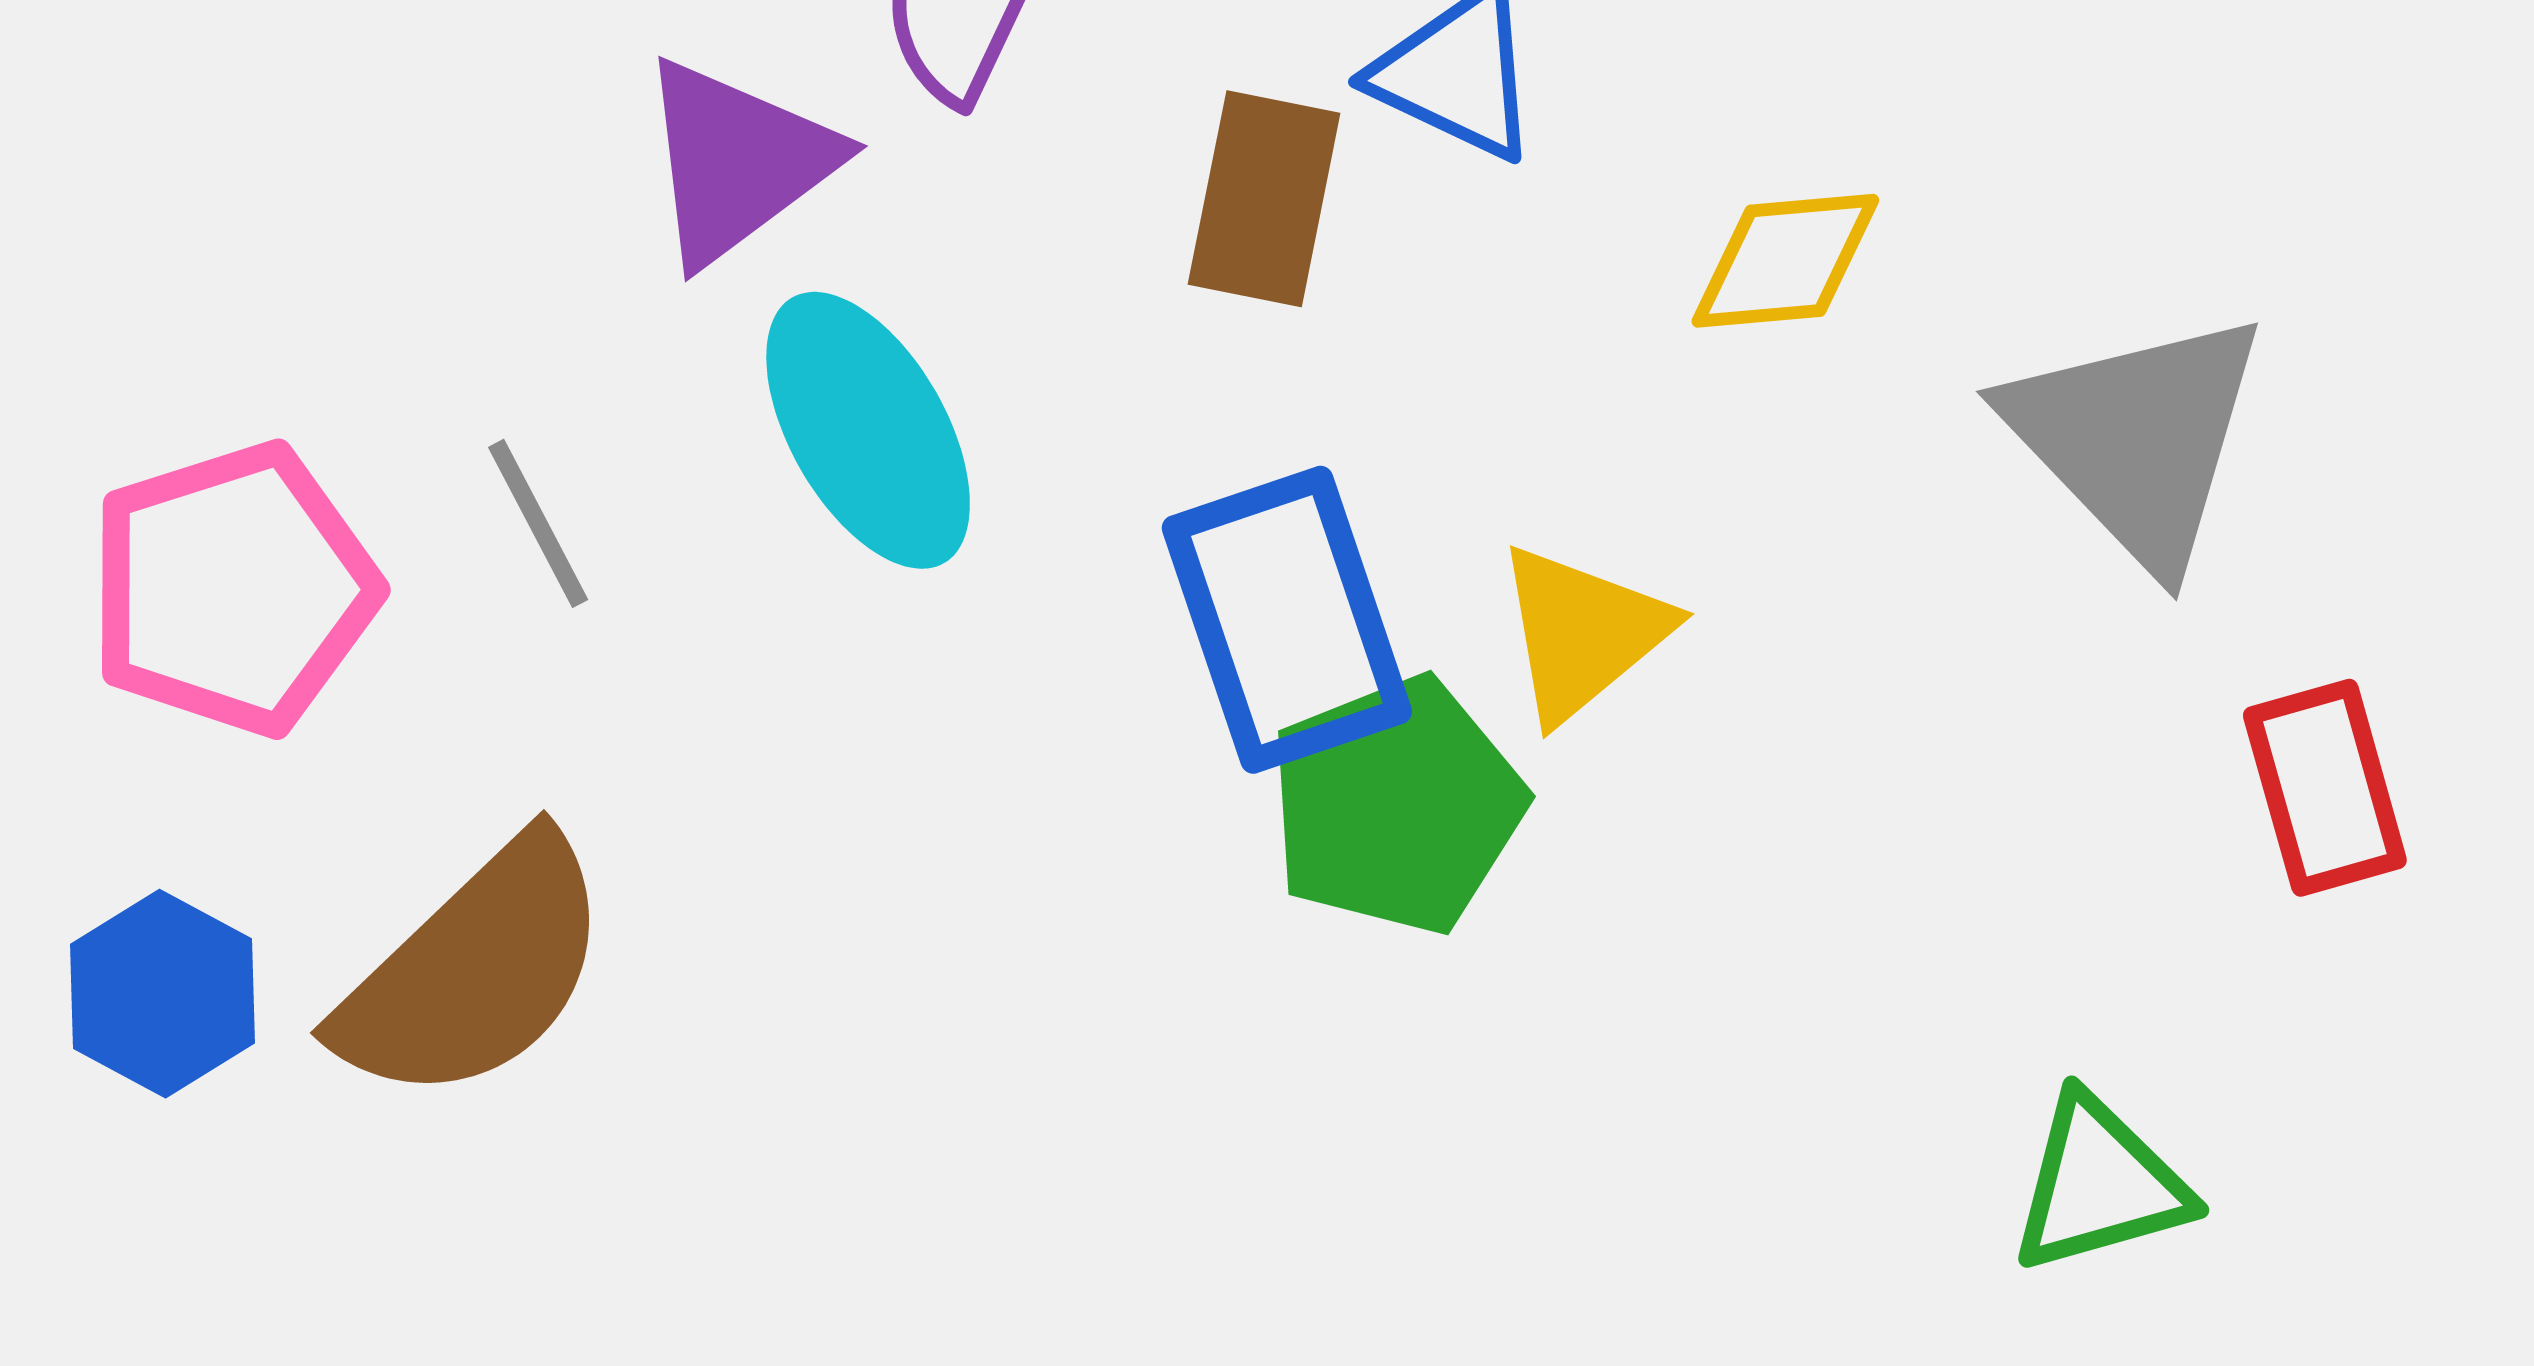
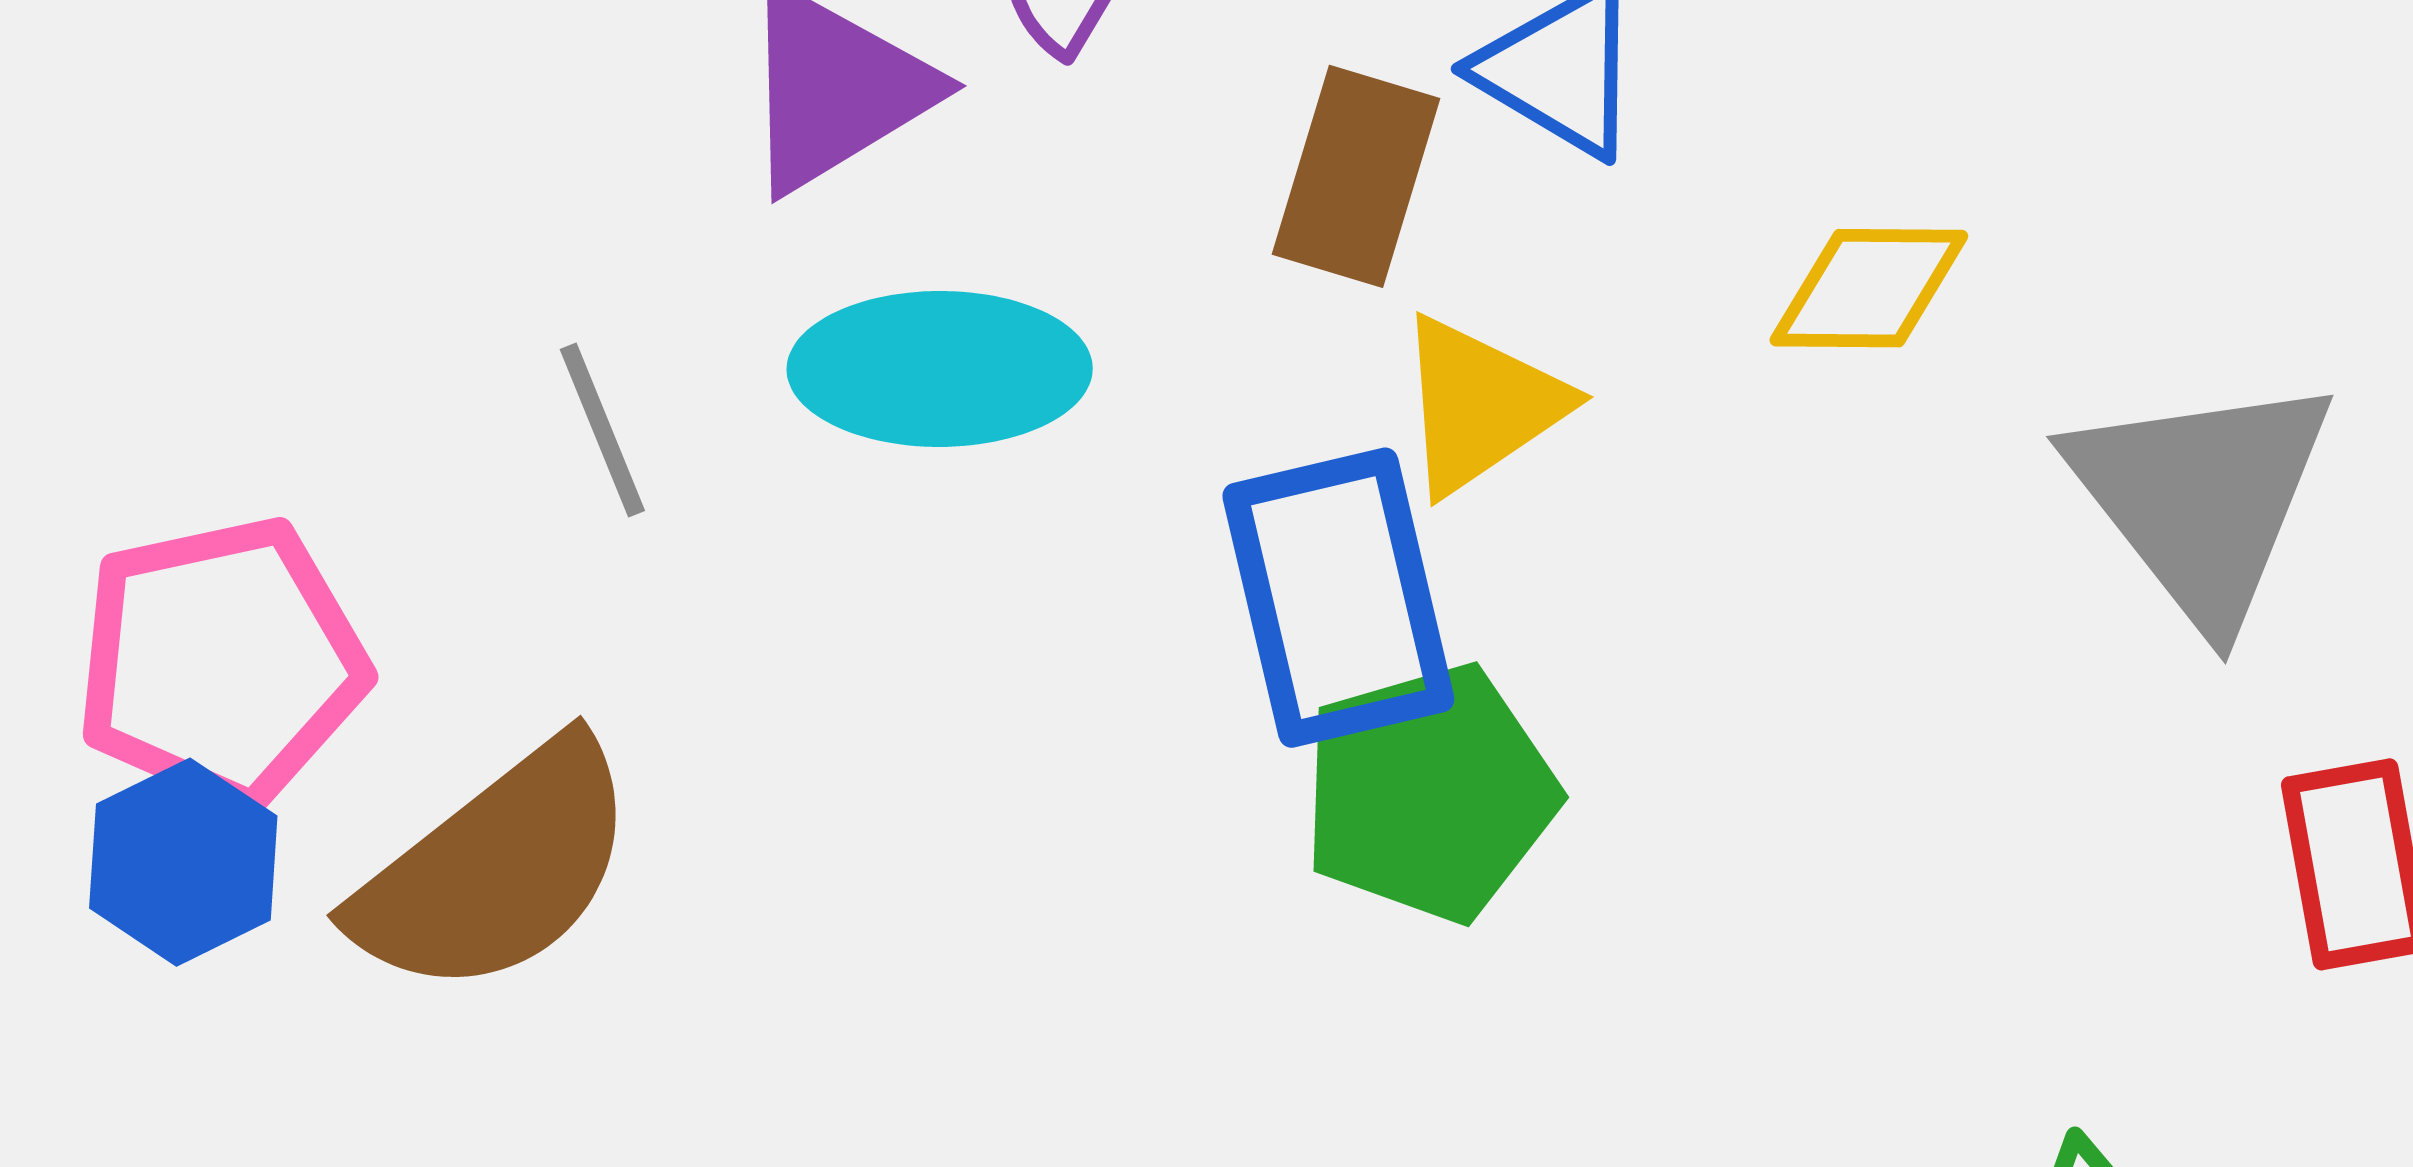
cyan ellipse: (868, 430) -> (940, 369), turned -66
pink pentagon: (233, 589) -> (221, 662), moved
yellow triangle: (1583, 633) -> (1480, 405), moved

